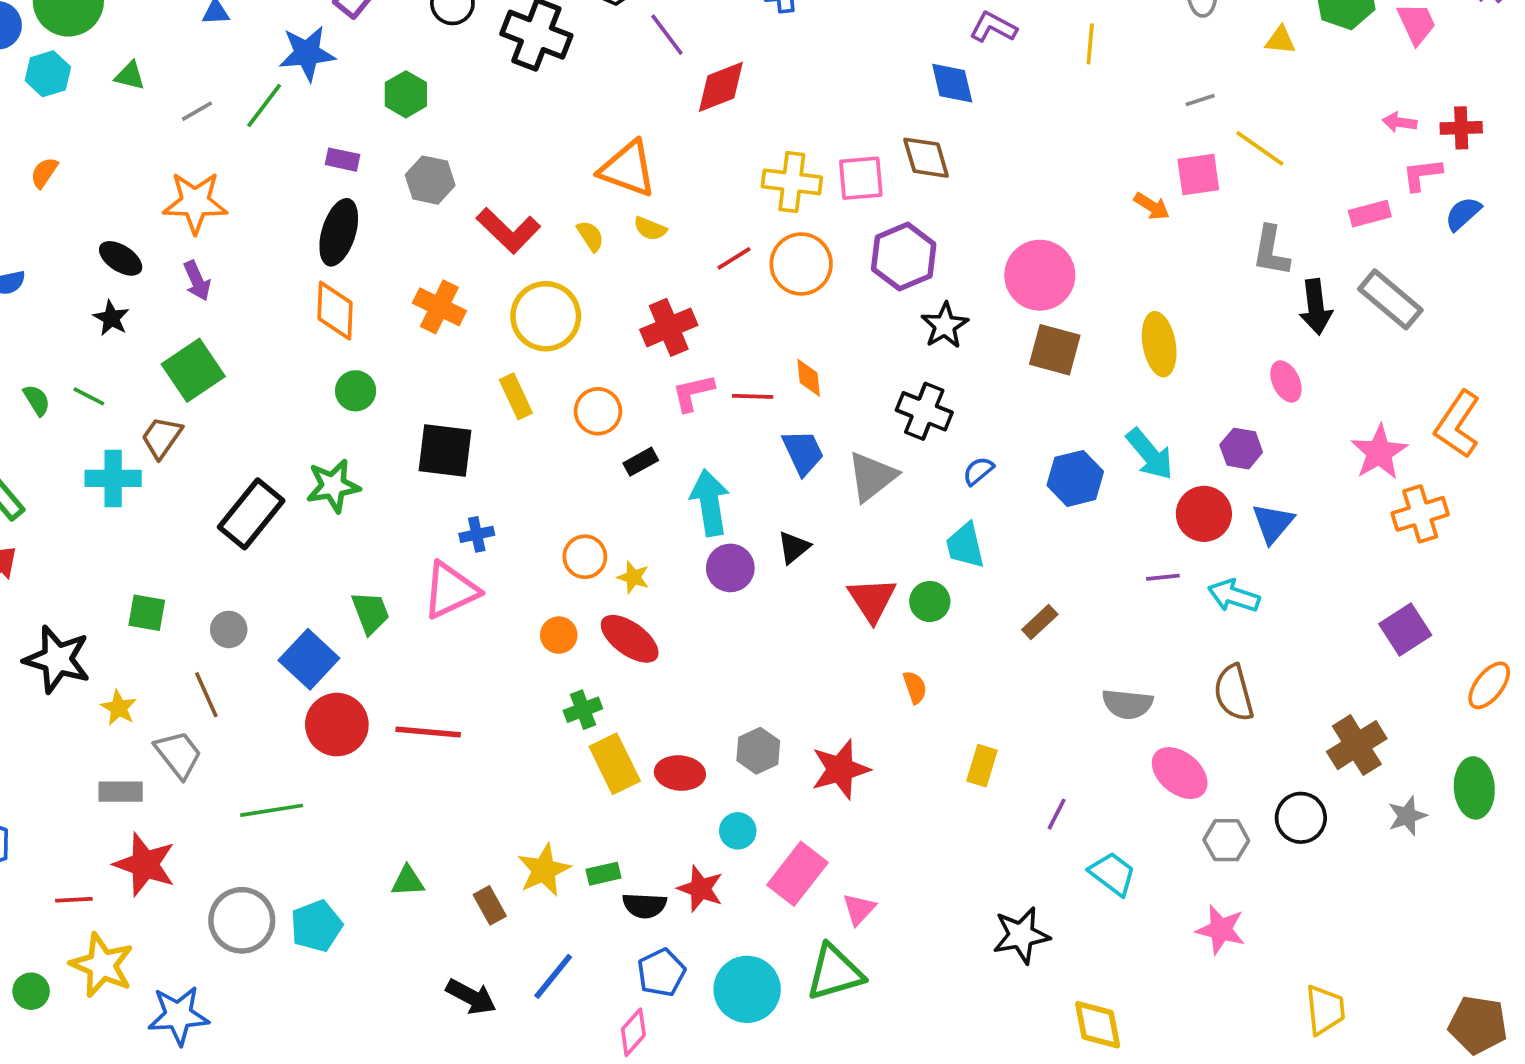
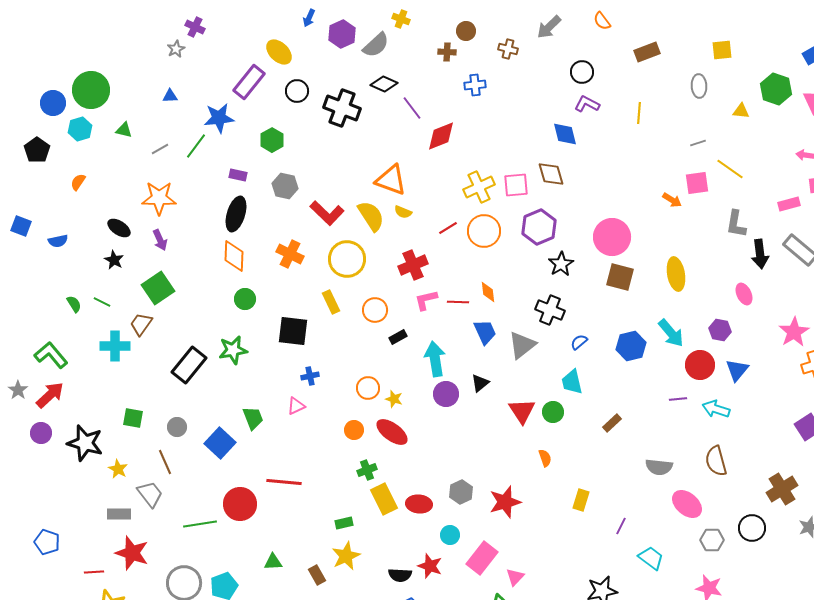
yellow cross: (792, 182) -> (479, 187), turned -32
yellow semicircle: (590, 236) -> (371, 216), size x1.8
pink triangle: (451, 590) -> (296, 406), size x0.6
red circle: (337, 725) -> (240, 504), moved
green rectangle: (604, 874) -> (344, 523), moved

